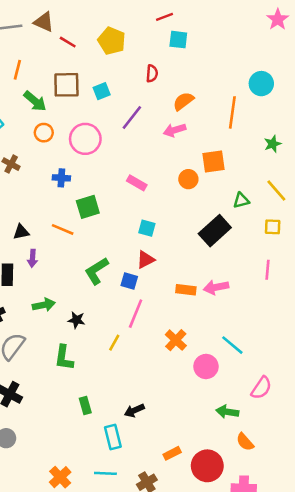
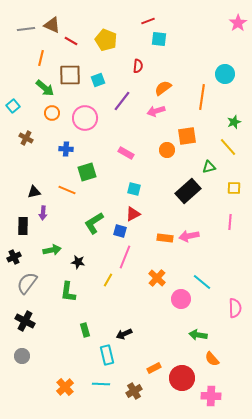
orange line: (17, 70) -> (41, 58), moved
yellow line: (276, 190) -> (228, 147), moved
pink semicircle: (261, 388) -> (235, 308), moved, turned -36

